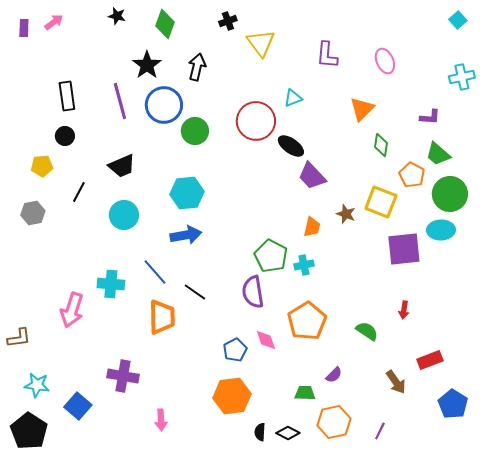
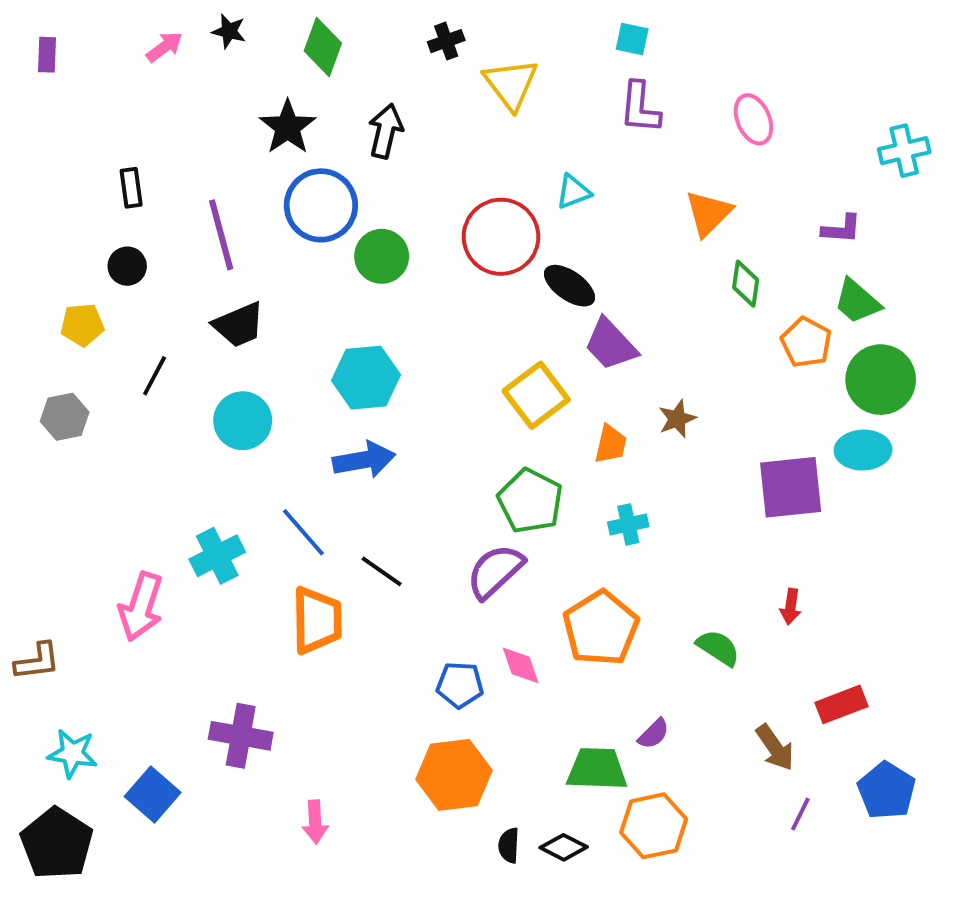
cyan square: (458, 20) -> (632, 39), moved, turned -36
pink arrow: (54, 22) -> (164, 47), moved
black rectangle: (67, 96) -> (131, 188), size x0.7
purple line: (120, 101) -> (221, 235), moved
yellow square: (381, 202) -> (536, 395), moved, turned 32
brown star: (346, 214) -> (677, 419), turned 30
cyan cross: (304, 265) -> (628, 524), moved
cyan cross: (111, 284) -> (217, 556), turned -32
purple semicircle: (253, 292) -> (495, 571), turned 56
blue pentagon: (235, 350) -> (460, 685), turned 30
green trapezoid: (305, 393) -> (597, 769), size x1.5
purple line: (380, 431) -> (800, 814), moved

